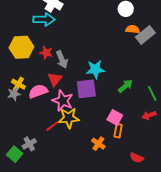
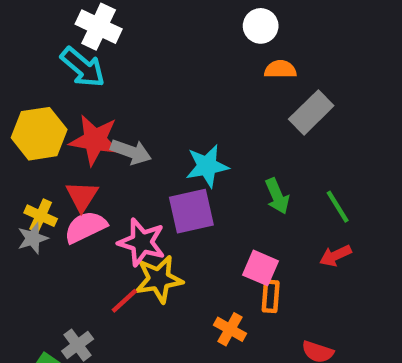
cyan arrow: (44, 19) -> (83, 67), turned 45
gray rectangle: (145, 35) -> (311, 112), moved
red star: (46, 53) -> (95, 140), size x1.6
gray arrow: (62, 60) -> (131, 152), turned -42
red triangle: (55, 79) -> (82, 196), moved
green arrow: (126, 86) -> (277, 196), turned 112

